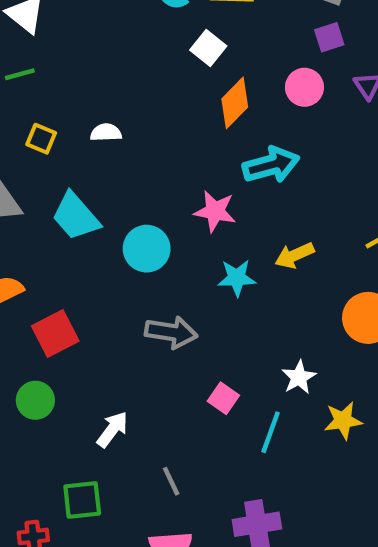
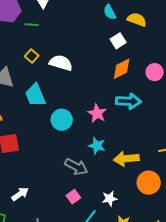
white semicircle: (106, 133) -> (61, 63), size x1.6
yellow arrow: (294, 255) -> (126, 159), moved, size x1.4
gray arrow: (171, 332) -> (76, 167), moved

